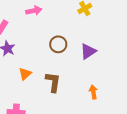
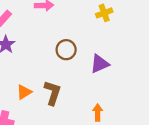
orange triangle: (25, 74) -> (24, 92), moved

